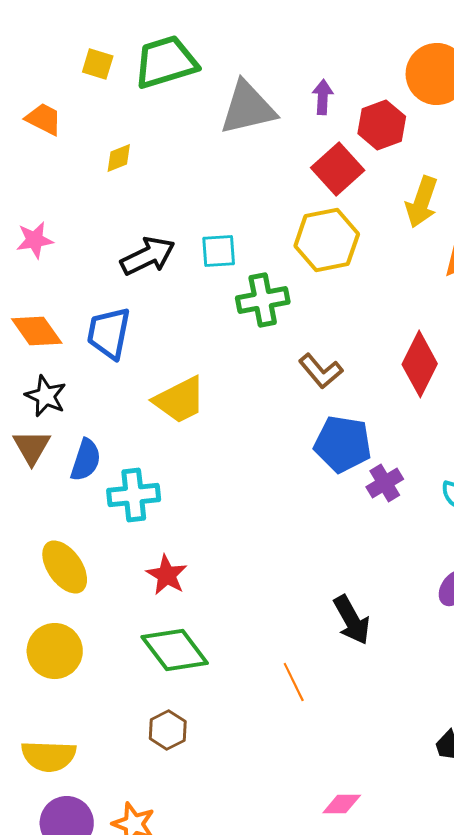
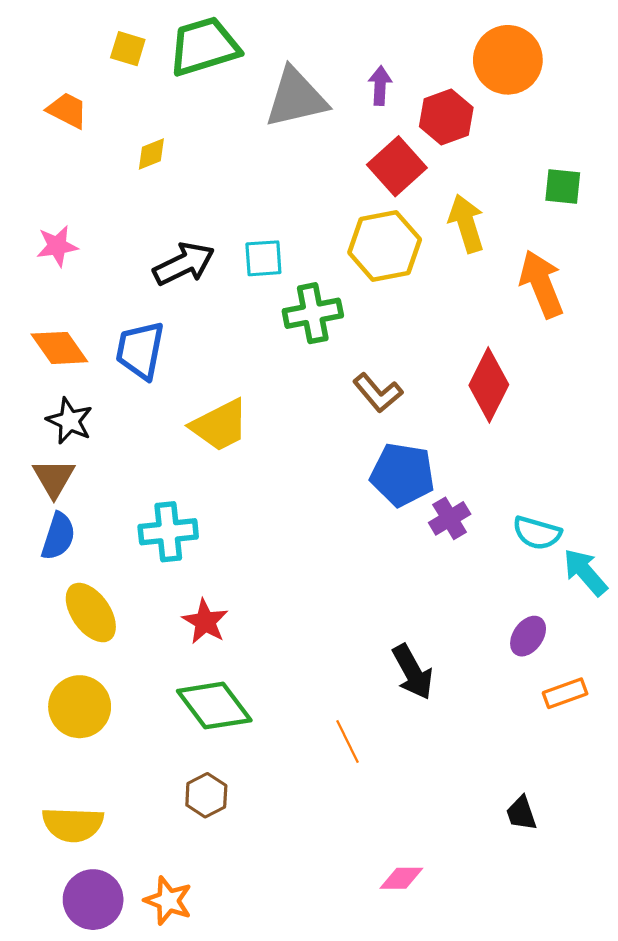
yellow arrow: (422, 202) -> (466, 224), moved, turned 144
blue semicircle: (86, 460) -> (58, 536), moved

